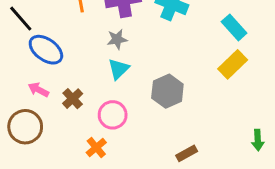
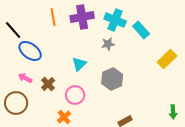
cyan rectangle: (234, 27) -> (141, 30), moved
gray star: (117, 39) -> (108, 44), moved
yellow rectangle: (233, 64) -> (167, 59), moved

